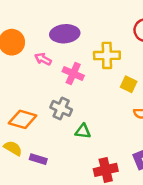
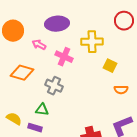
orange diamond: (23, 119) -> (22, 73), moved
green triangle: (83, 131) -> (42, 110), moved

